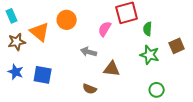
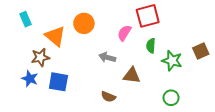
green semicircle: (148, 29) -> (151, 46), moved
brown star: (17, 42) -> (40, 57), moved
green circle: (157, 90) -> (171, 98), moved

